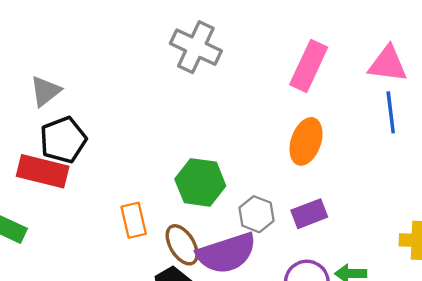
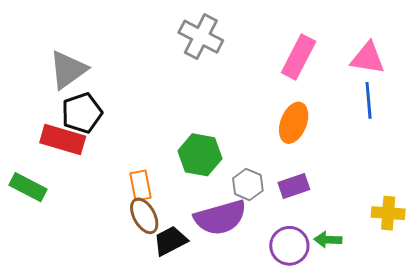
gray triangle: (45, 91) -> (68, 70), size x1.4
brown ellipse: (182, 245) -> (144, 216), moved

